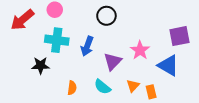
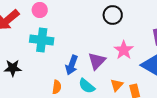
black circle: (106, 16) -> (113, 15), moved
blue arrow: (87, 46) -> (72, 65), moved
black star: (41, 65) -> (13, 68), moved

